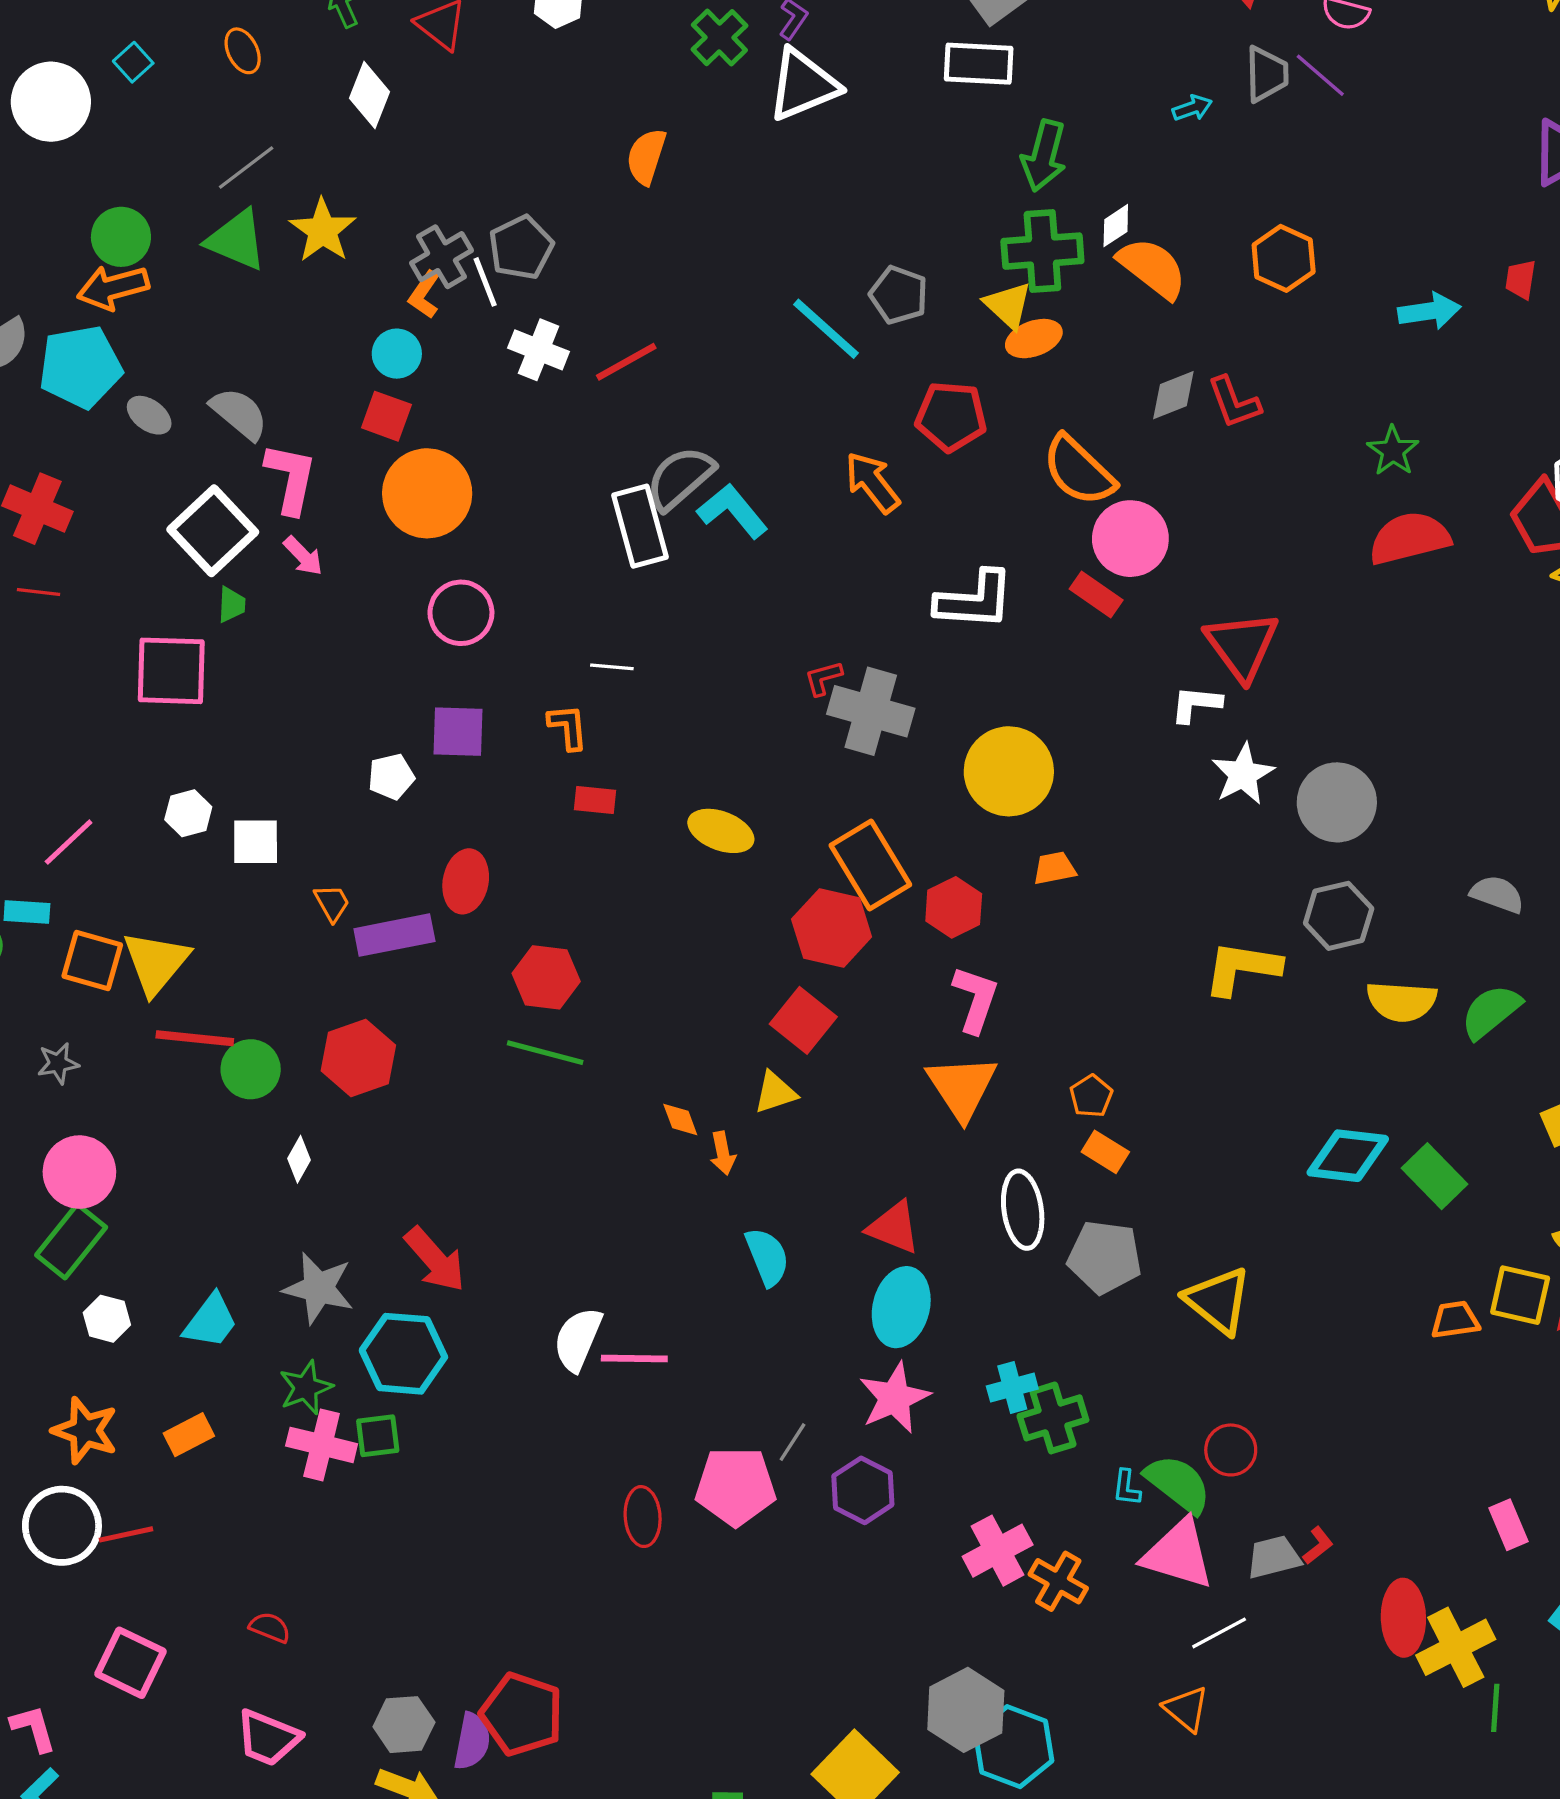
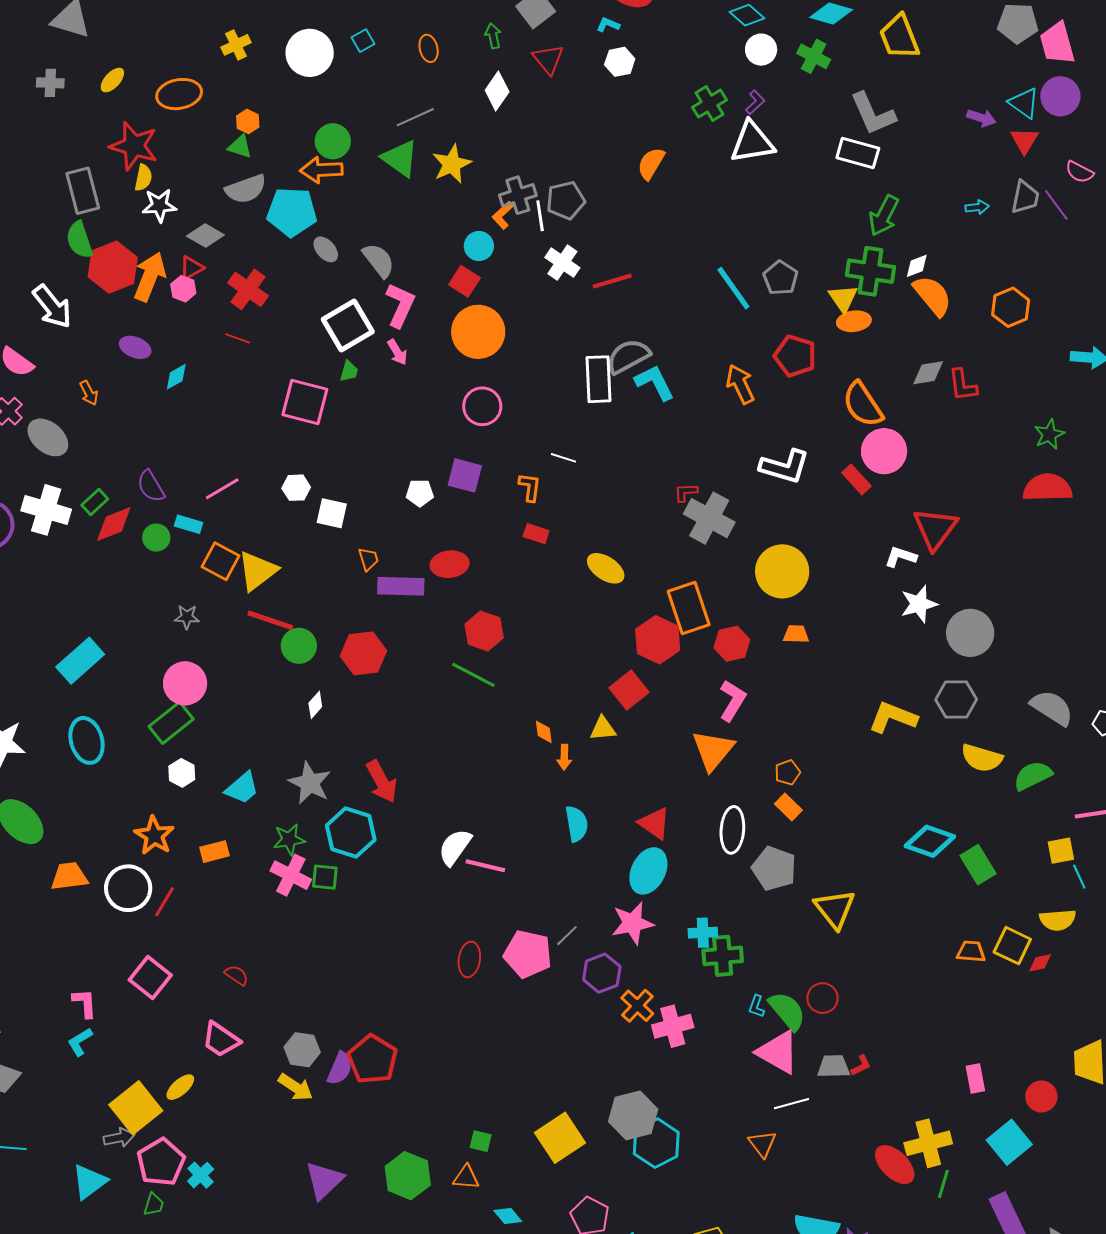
red ellipse: (466, 881) -> (450, 564), turned 60
gray semicircle: (1497, 894) -> (1052, 708), size x1.4
red line: (126, 1534) -> (165, 902), turned -60
orange cross: (1058, 1581) -> (637, 1006), moved
red ellipse: (1403, 1618) -> (895, 1165), moved, turned -57

